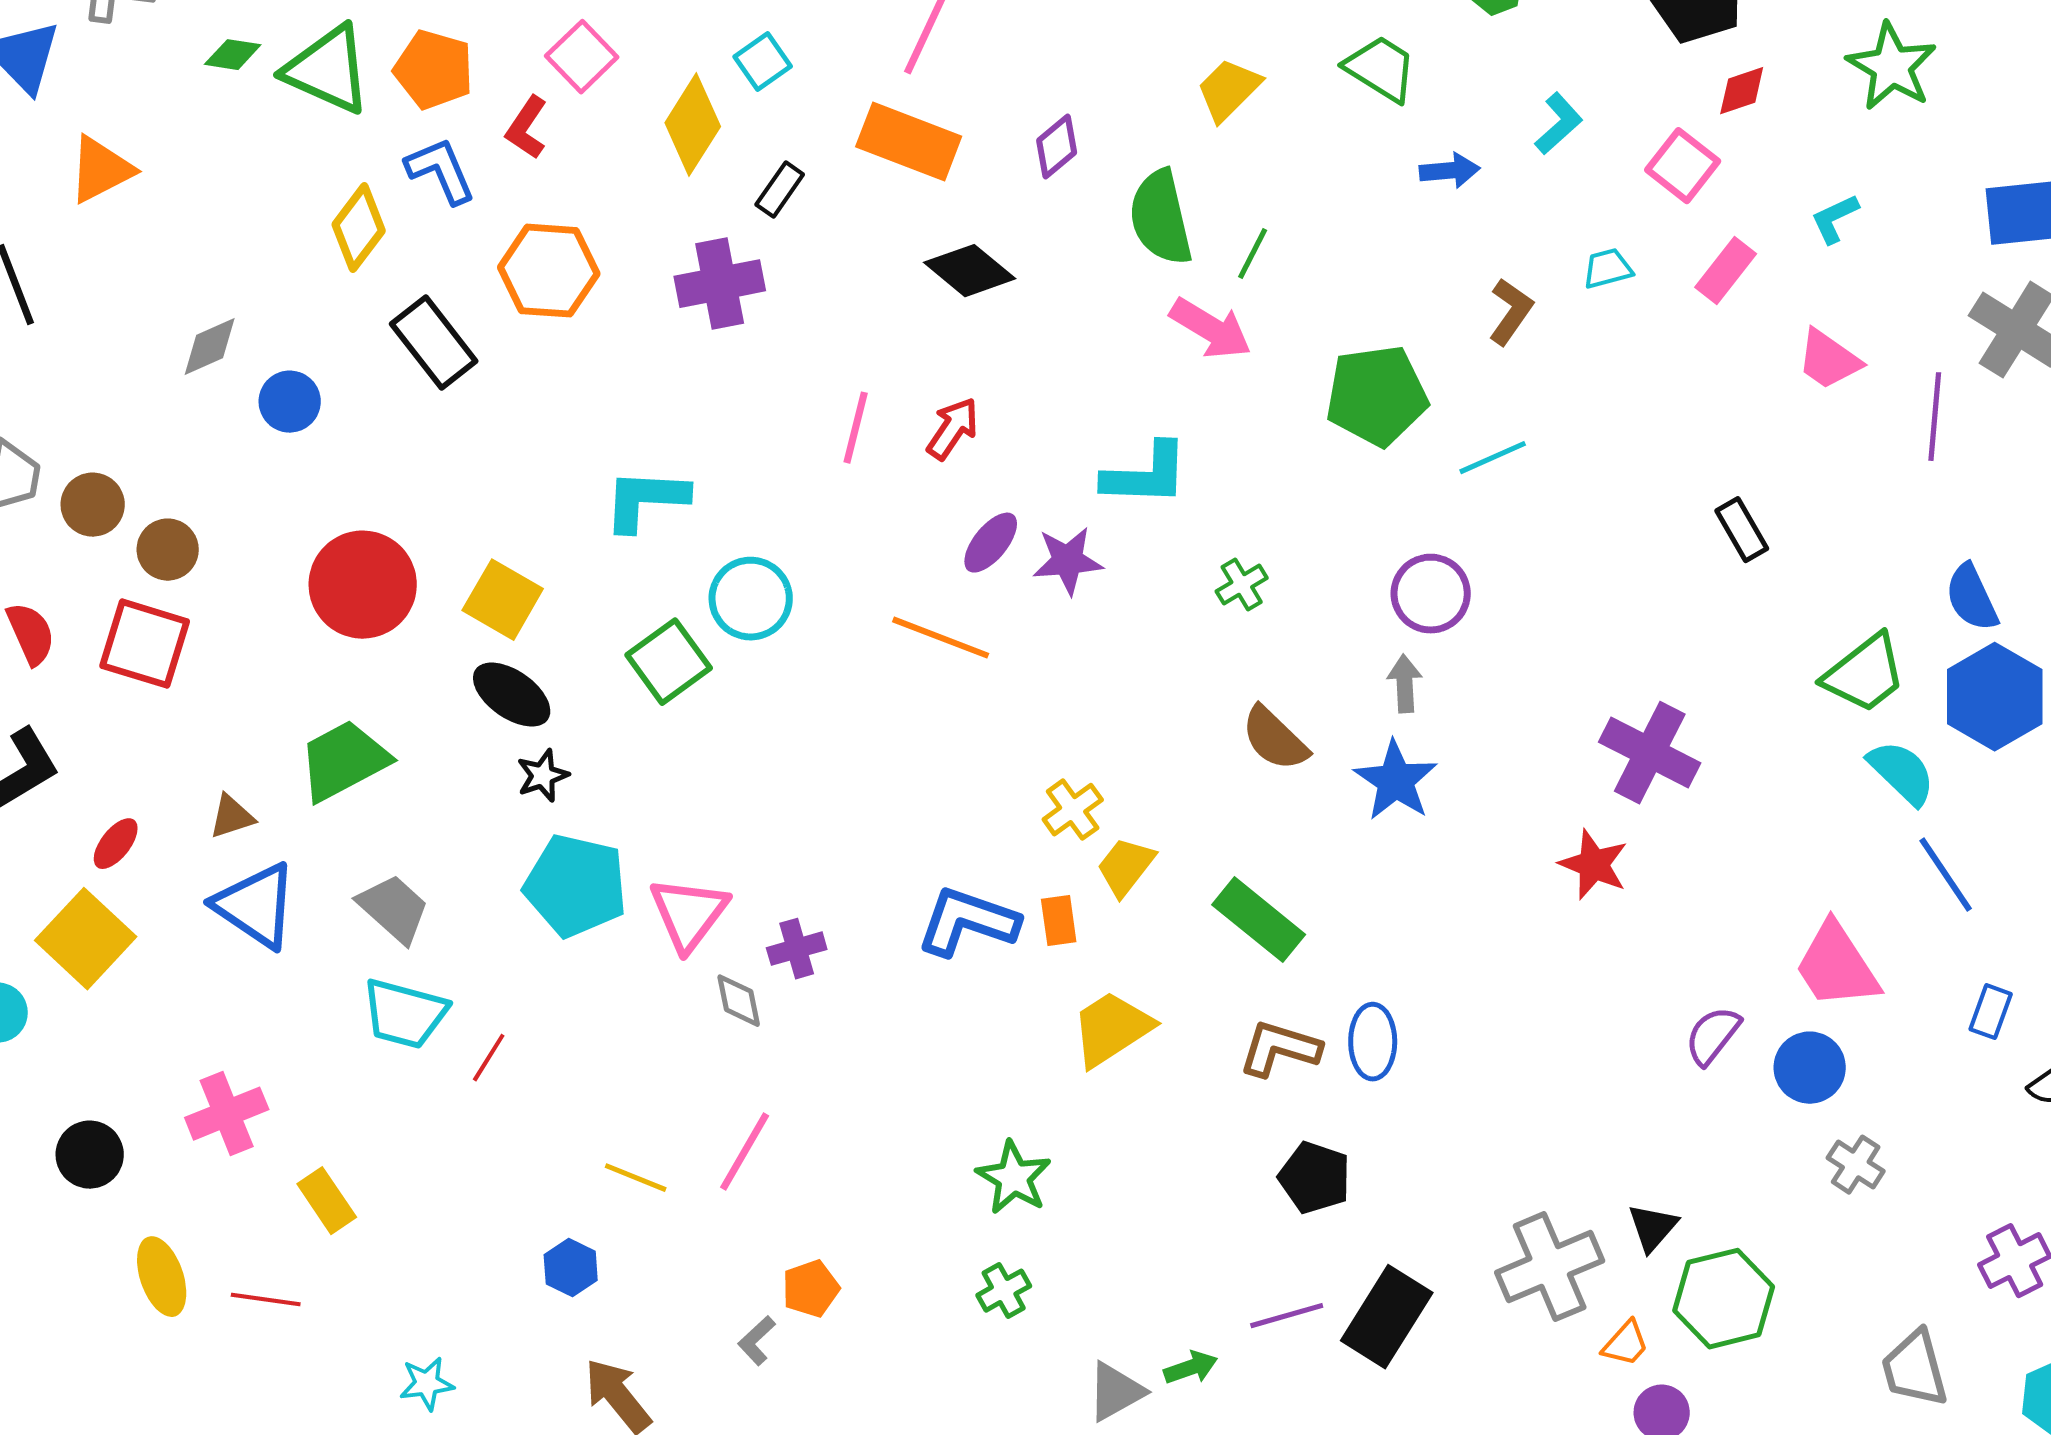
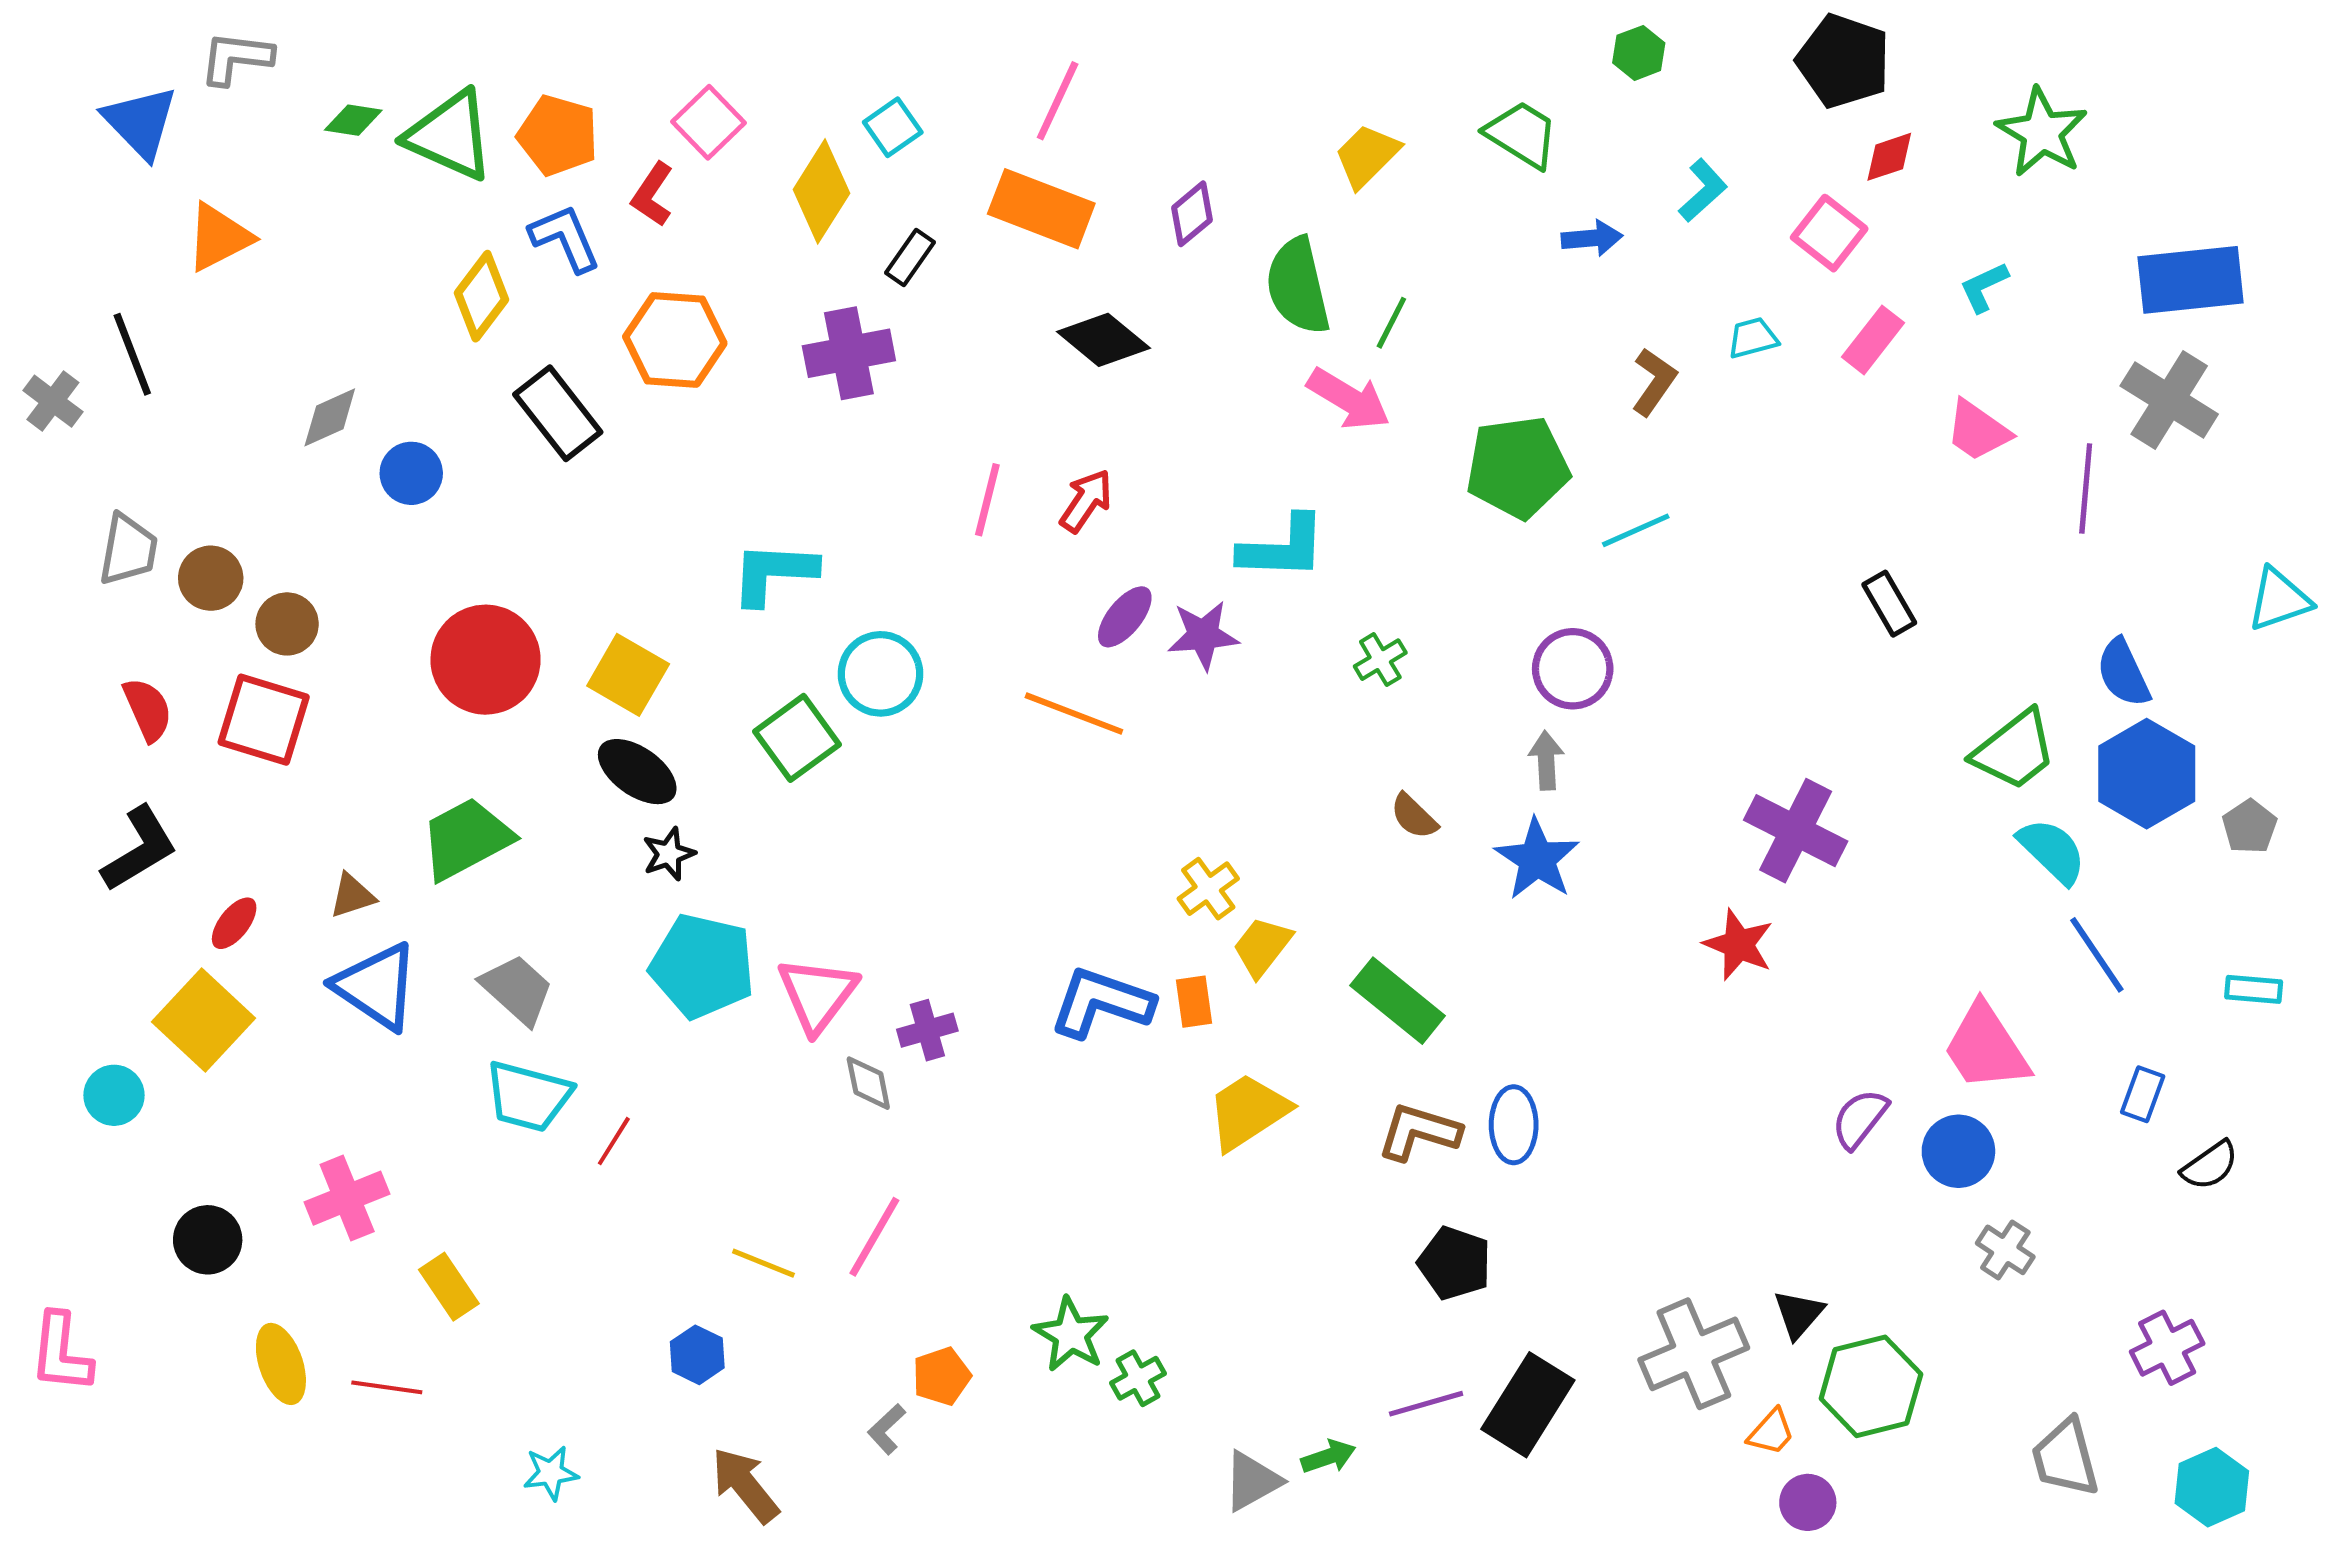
brown semicircle: (1275, 739) -> (1414, 816), size x0.7
green star: (1014, 1178) -> (1071, 1334), moved

